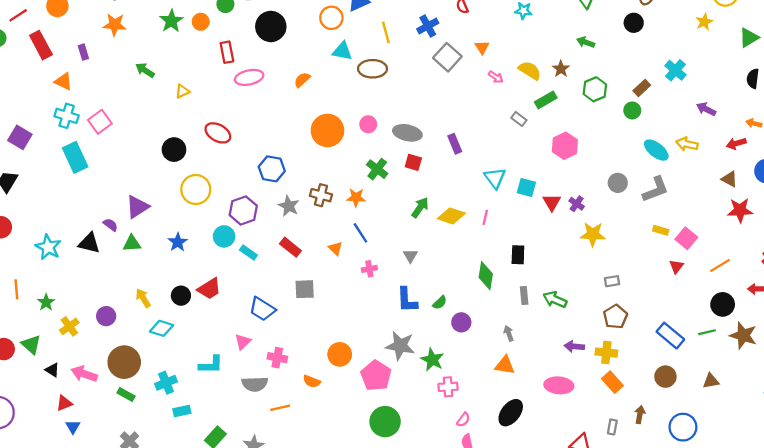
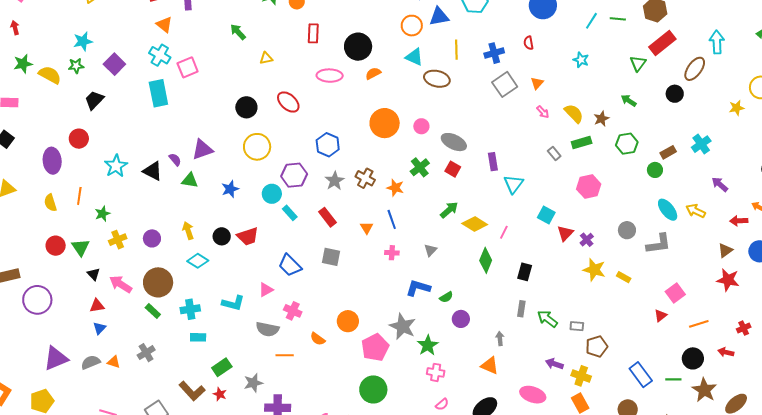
black circle: (271, 26) -> (358, 47), moved
pink ellipse: (249, 77) -> (330, 76), moved
cyan triangle: (495, 178) -> (513, 184), moved
brown triangle: (729, 179) -> (725, 250), turned 42
yellow rectangle: (661, 230) -> (624, 277), moved
green diamond: (486, 276) -> (486, 260), moved
gray rectangle: (612, 281) -> (577, 326), moved
blue L-shape: (407, 300) -> (418, 288), turned 95

